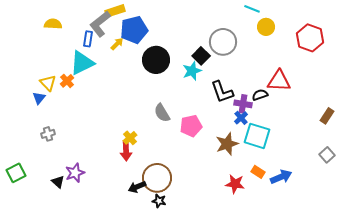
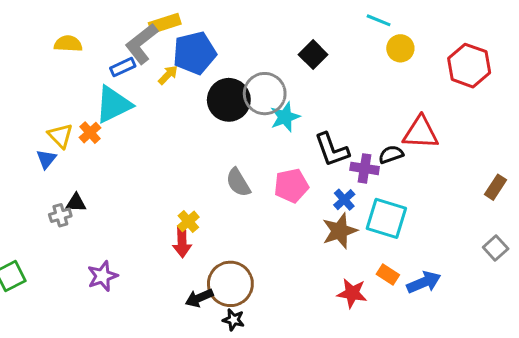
blue rectangle: (88, 39) -> (123, 67), turned 56
gray circle: (223, 42) -> (265, 94), moved
black square: (201, 56) -> (313, 55), moved
blue cross: (241, 118) -> (344, 200), moved
pink pentagon: (191, 126) -> (291, 186), moved
black triangle: (58, 182) -> (76, 203), moved, turned -40

